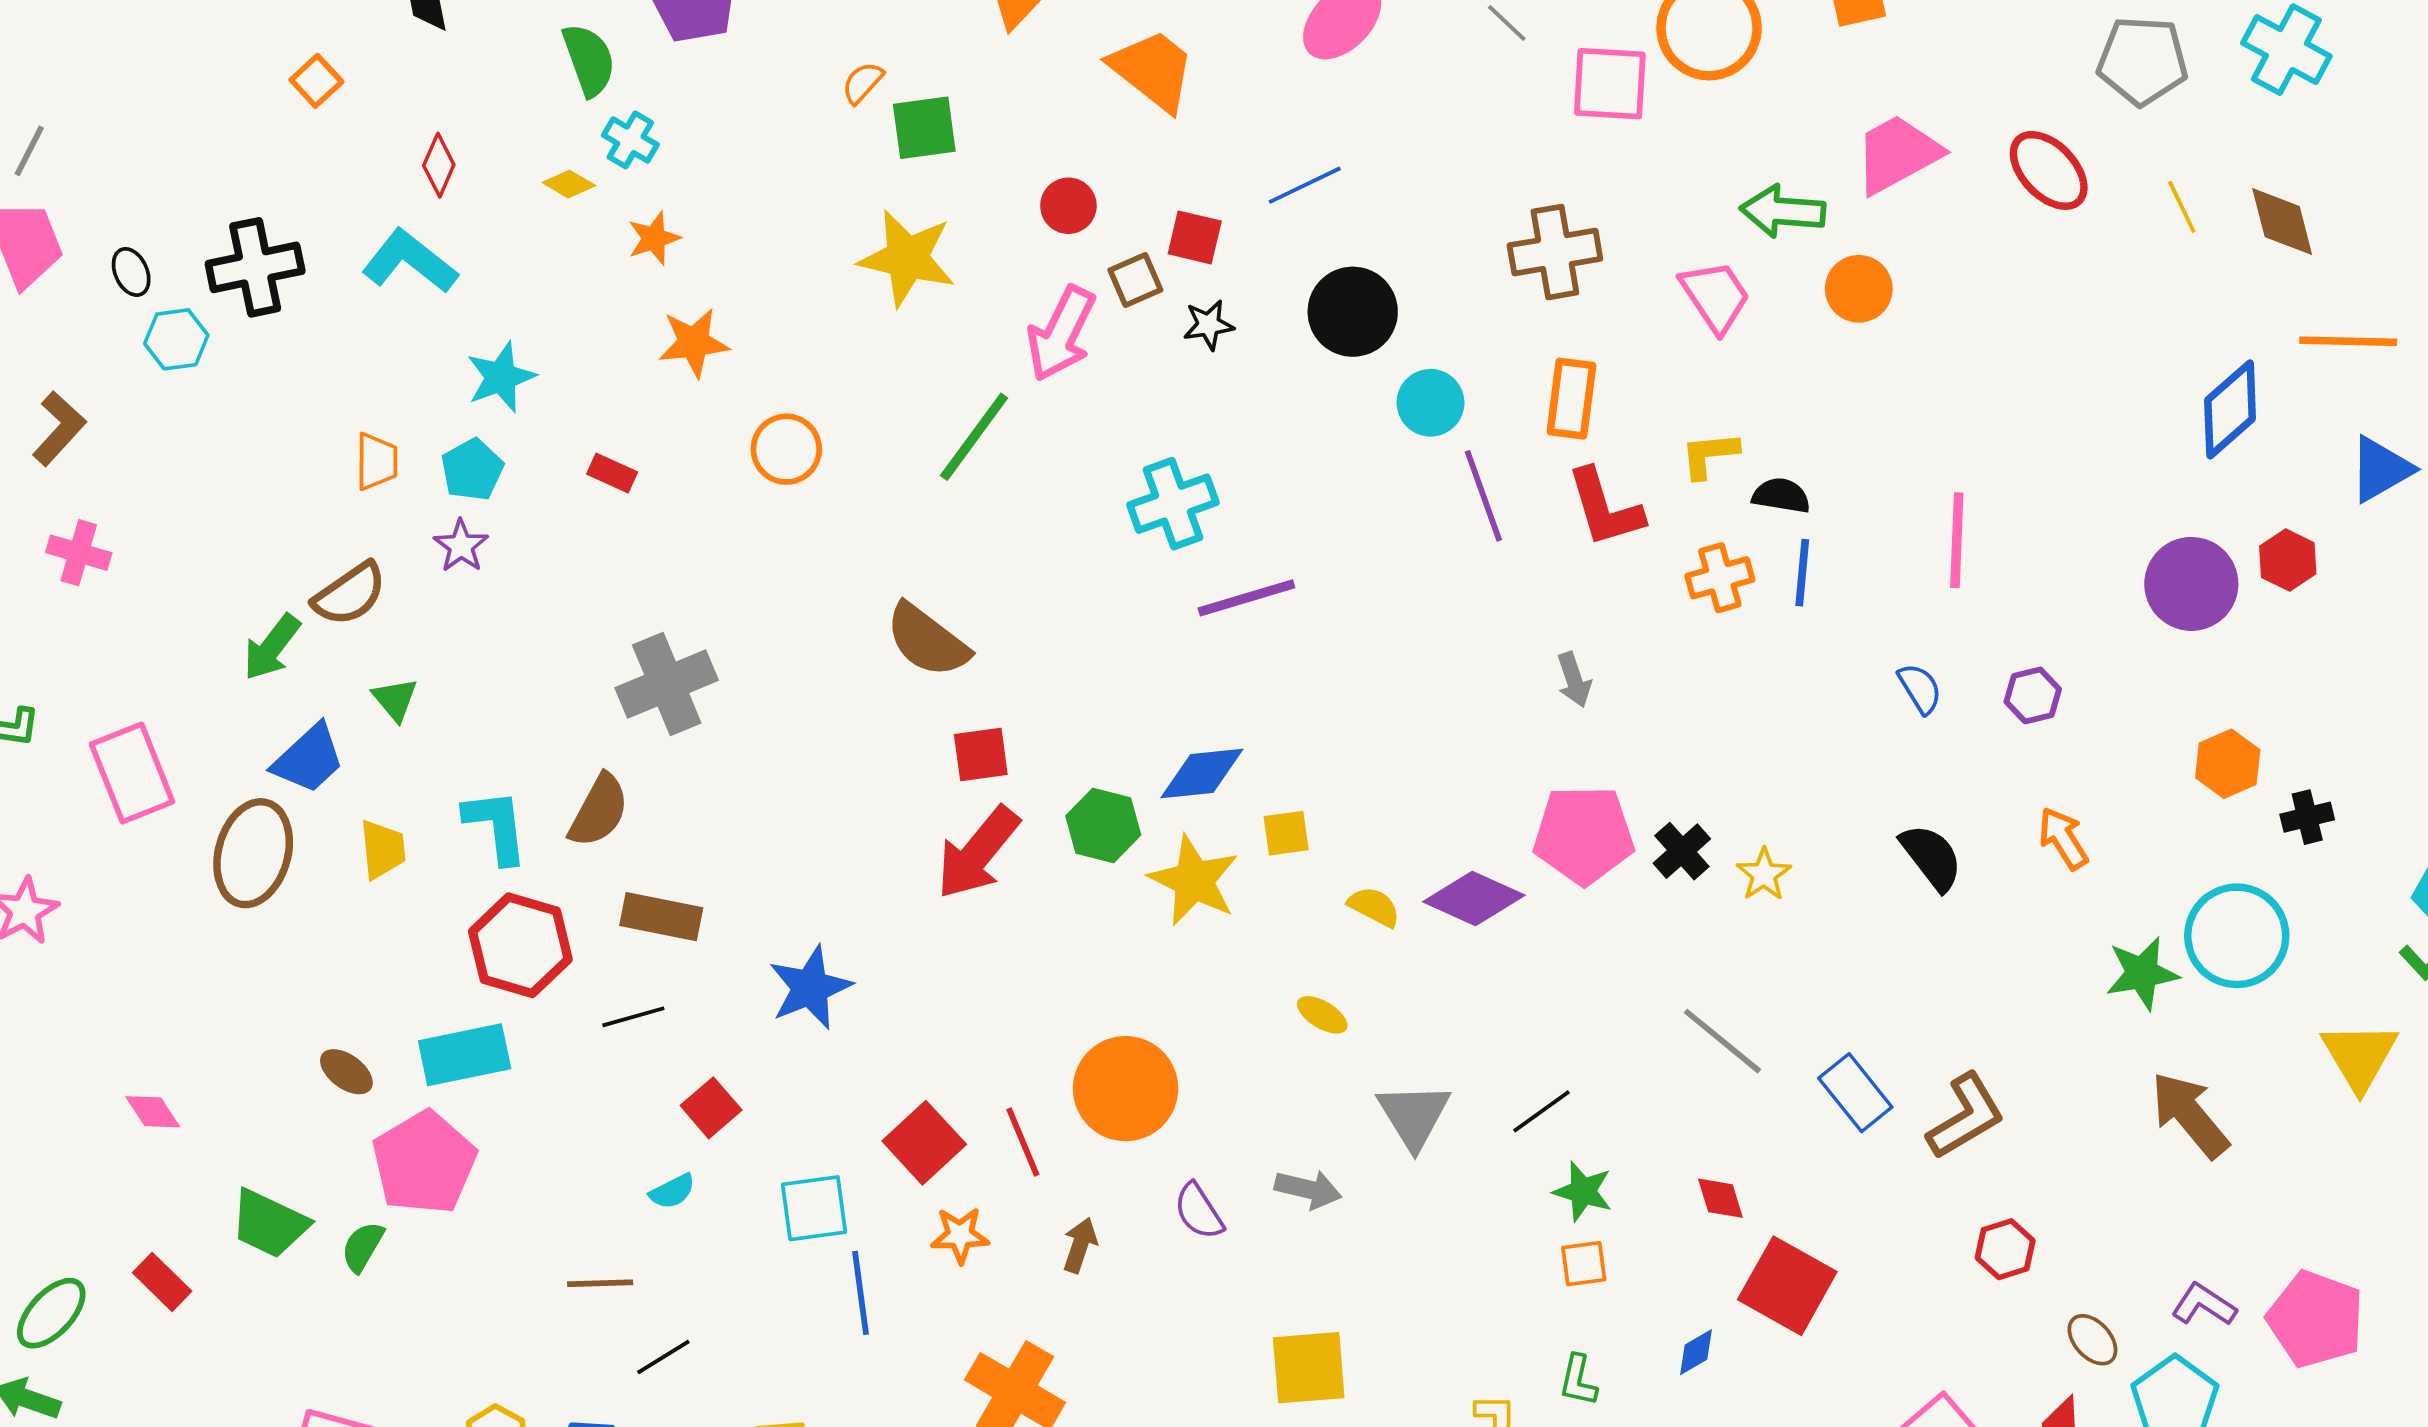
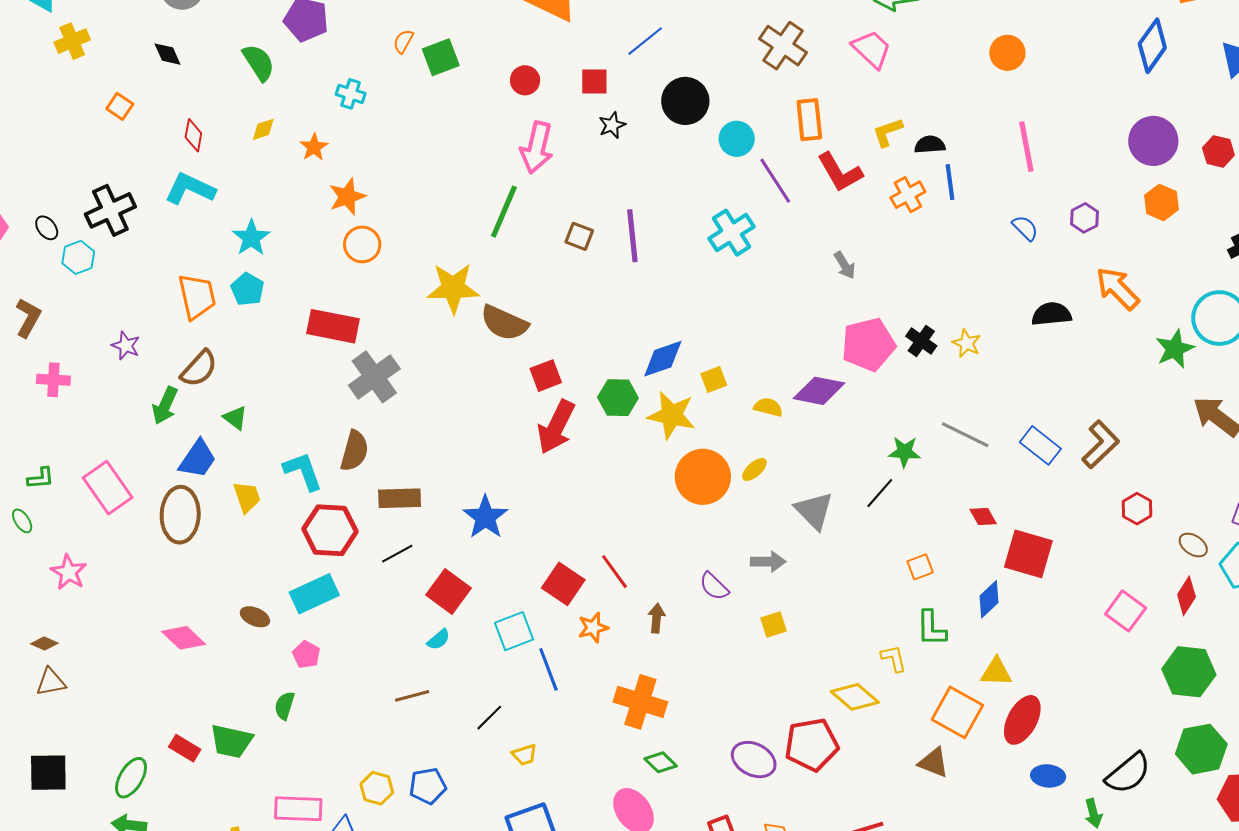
cyan cross: (630, 140) -> (351, 94), moved
yellow diamond: (569, 184) -> (263, 129), turned -36
brown cross: (1555, 252) -> (783, 46), turned -33
yellow star: (907, 258) -> (453, 288), moved
brown square: (1135, 280) -> (579, 236), moved, turned -32
orange circle: (1859, 289) -> (1007, 53), moved
orange circle: (786, 449) -> (362, 244), moved
orange trapezoid: (377, 461) -> (197, 296), size x1.5
red rectangle: (612, 473) -> (333, 326), moved, size x2.0
cyan cross: (1173, 504) -> (731, 233), moved
purple star: (461, 546) -> (126, 346), moved
red hexagon: (2288, 560) -> (1218, 152), moved
purple line: (1246, 598) -> (632, 236), moved, turned -66
orange hexagon: (2228, 764) -> (1161, 202), moved
orange arrow: (2063, 838) -> (1118, 288), size x1.4
black semicircle: (1931, 857) -> (1051, 314), turned -45
yellow ellipse: (1322, 1015) -> (754, 469), turned -60
orange circle: (1126, 1089) -> (703, 477), moved
red square: (711, 1108) -> (449, 591), size x1.4
pink diamond: (153, 1112) -> (183, 638), moved, size x1.4
pink pentagon: (424, 1163) -> (306, 655), size x0.5
green star: (1583, 1191) -> (904, 452), moved
green trapezoid: (269, 1224) -> (231, 741), moved
blue diamond: (1696, 1352) -> (989, 599), size x1.4
black line: (663, 1357) -> (489, 718), moved
yellow square: (1309, 1368) -> (773, 624), moved, size x0.6
green L-shape: (1578, 1380) -> (931, 628), size x1.4

